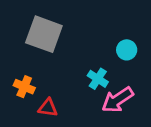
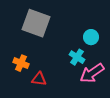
cyan circle: (127, 50) -> (91, 37), moved

